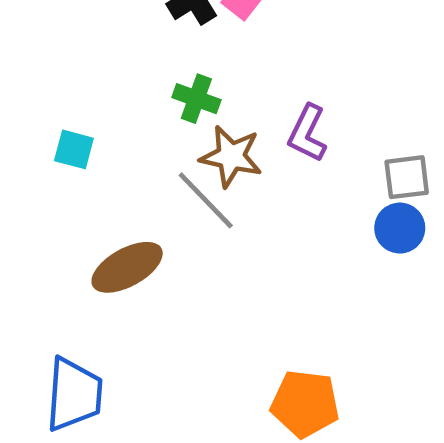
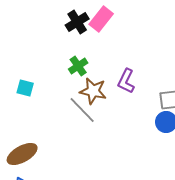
green cross: (196, 99) -> (78, 66), turned 36
brown ellipse: (127, 267) -> (22, 154), moved

